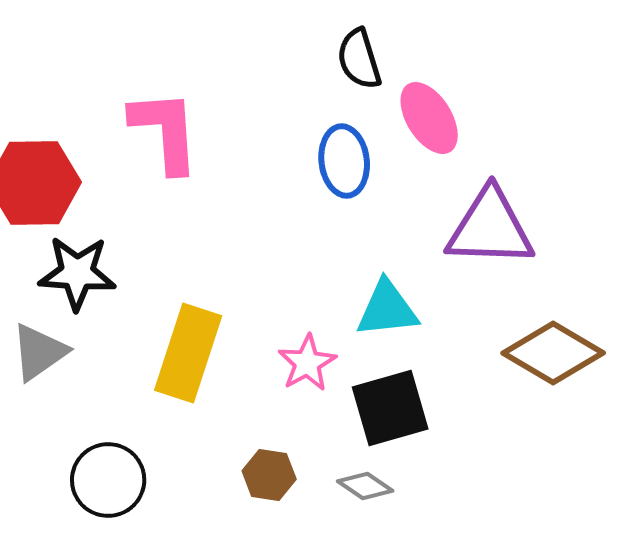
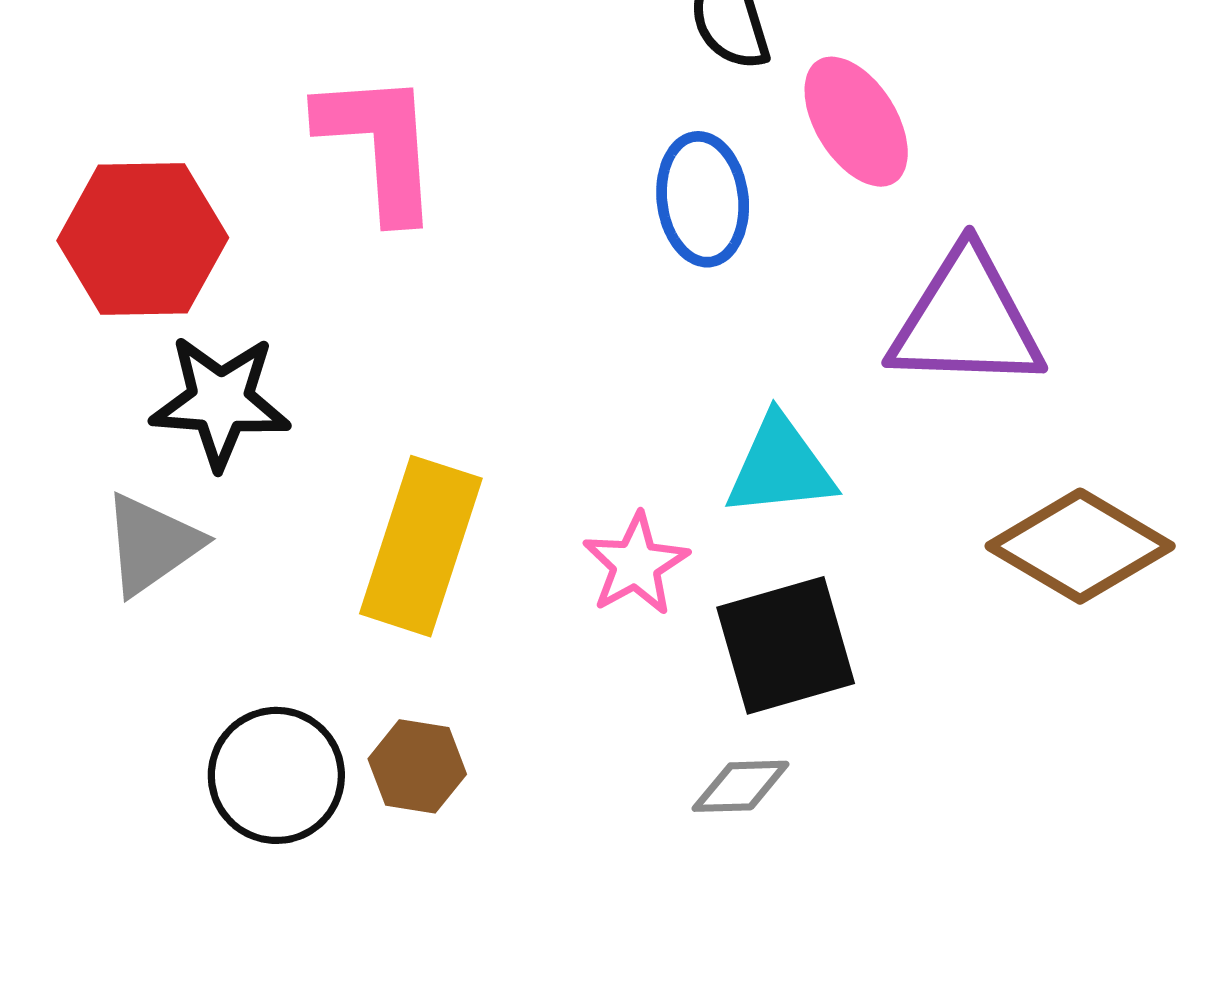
brown hexagon: (269, 475) -> (417, 766), moved
gray diamond: (365, 486) -> (741, 786), turned -36

